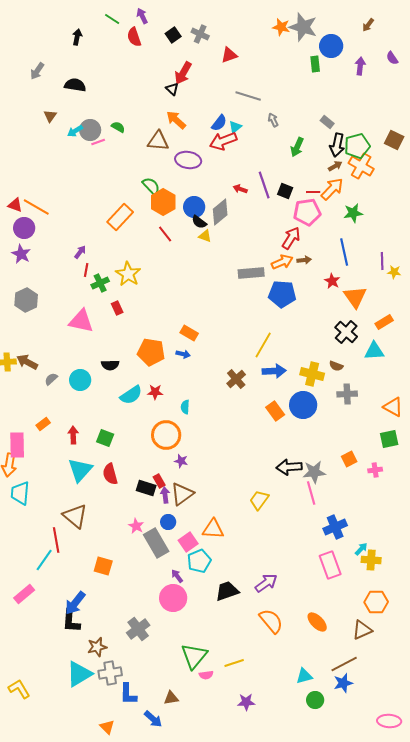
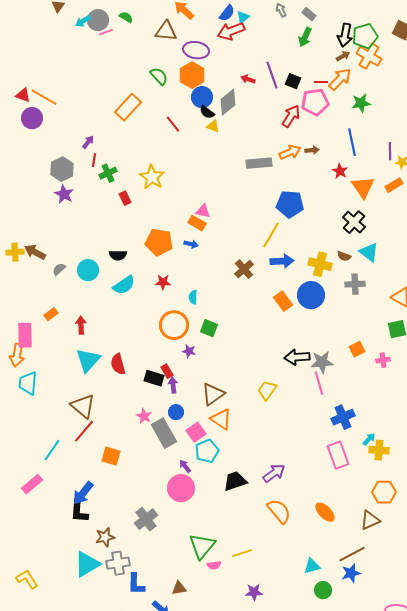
gray rectangle: (327, 122) -> (309, 14), moved
orange hexagon: (163, 202) -> (192, 75), moved
red arrow: (291, 238) -> (291, 116), moved
purple star: (21, 254) -> (64, 194), moved
yellow star: (128, 274) -> (152, 177), moved
blue pentagon: (282, 294) -> (290, 204), moved
gray hexagon: (26, 300) -> (62, 169), moved
pink triangle: (81, 321) -> (203, 211), moved, size x0.6
orange rectangle: (384, 322) -> (394, 185), moved
cyan triangle: (374, 351) -> (369, 252), moved, turned 40
cyan semicircle: (131, 395) -> (124, 285), moved
green square: (105, 438) -> (209, 328), moved
brown triangle: (182, 494) -> (213, 394), moved
orange triangle: (213, 529) -> (221, 419), turned 30
red line: (56, 540) -> (84, 431), moved, turned 50

